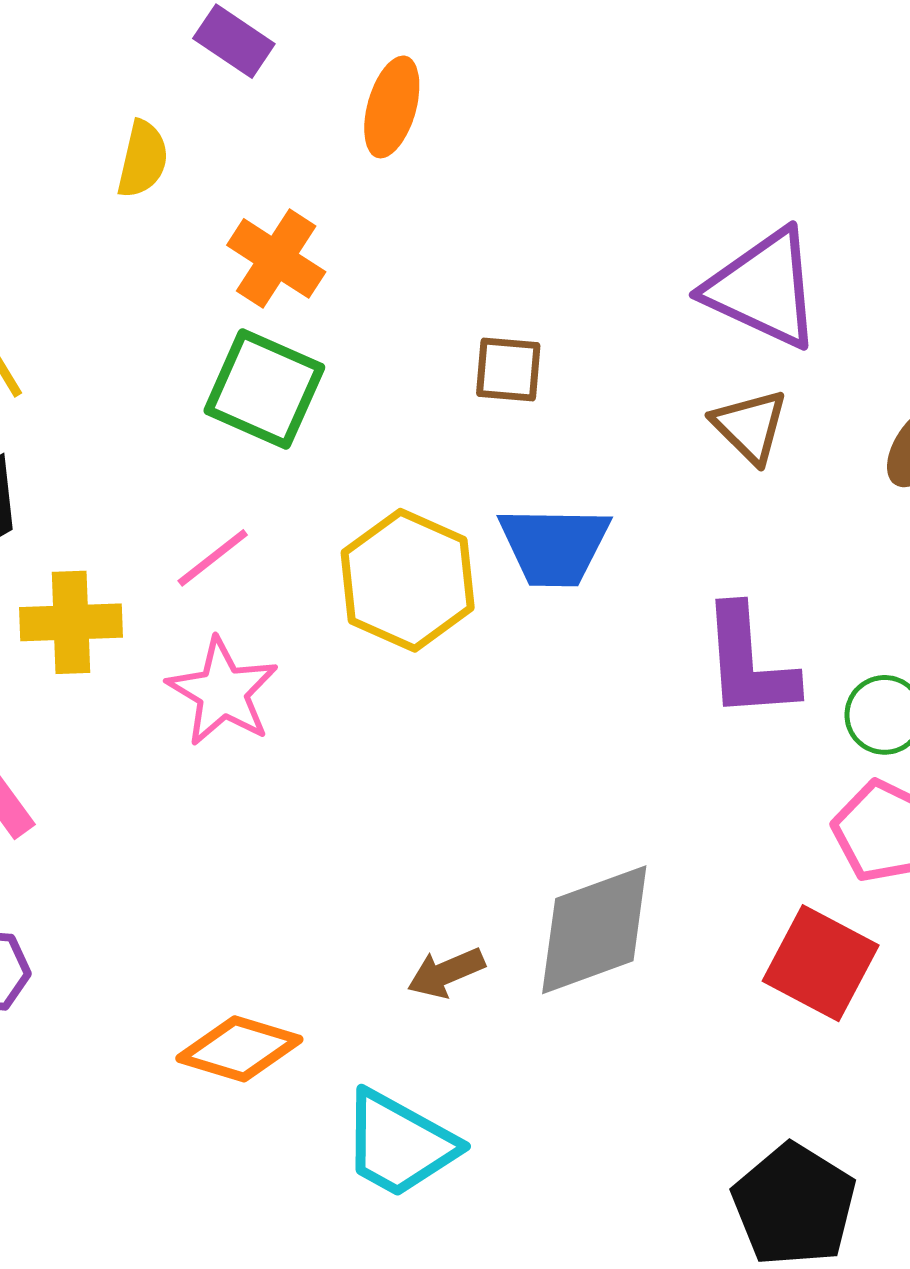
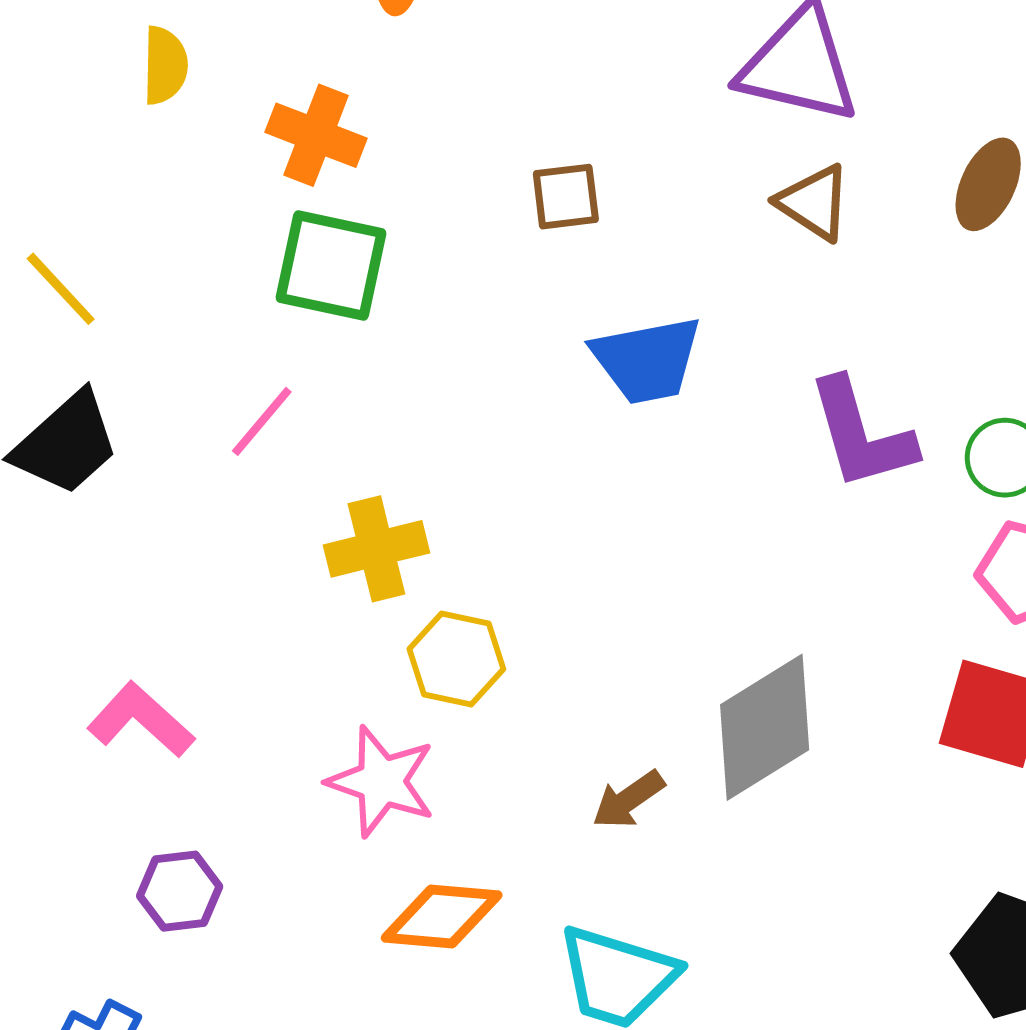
pink line: (213, 558) -> (262, 421), moved
yellow hexagon: (408, 580) -> (456, 659), moved, size x0.7
yellow cross: (71, 622) -> (376, 549), moved
pink star: (223, 692) -> (381, 781), moved

